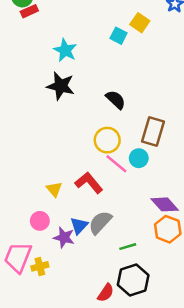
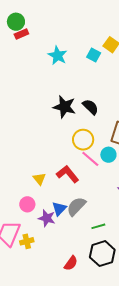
cyan star: (65, 50) -> (58, 55), moved
black star: (61, 86) -> (64, 107), moved
red semicircle: (106, 293) -> (71, 263), moved

